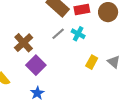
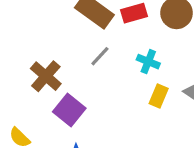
cyan cross: (78, 34) -> (148, 62), moved

